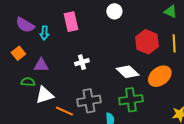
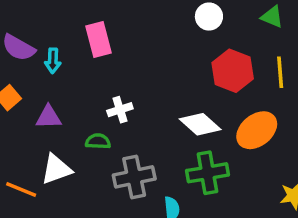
white circle: (114, 11) -> (209, 17), moved
green semicircle: (28, 82) -> (98, 141), moved
orange line: (64, 111) -> (21, 190), moved

